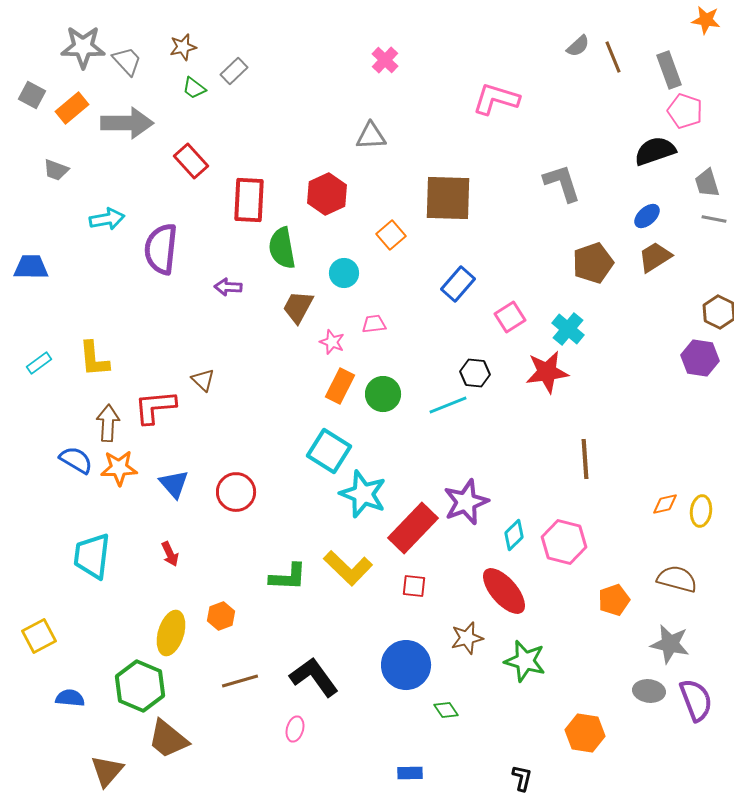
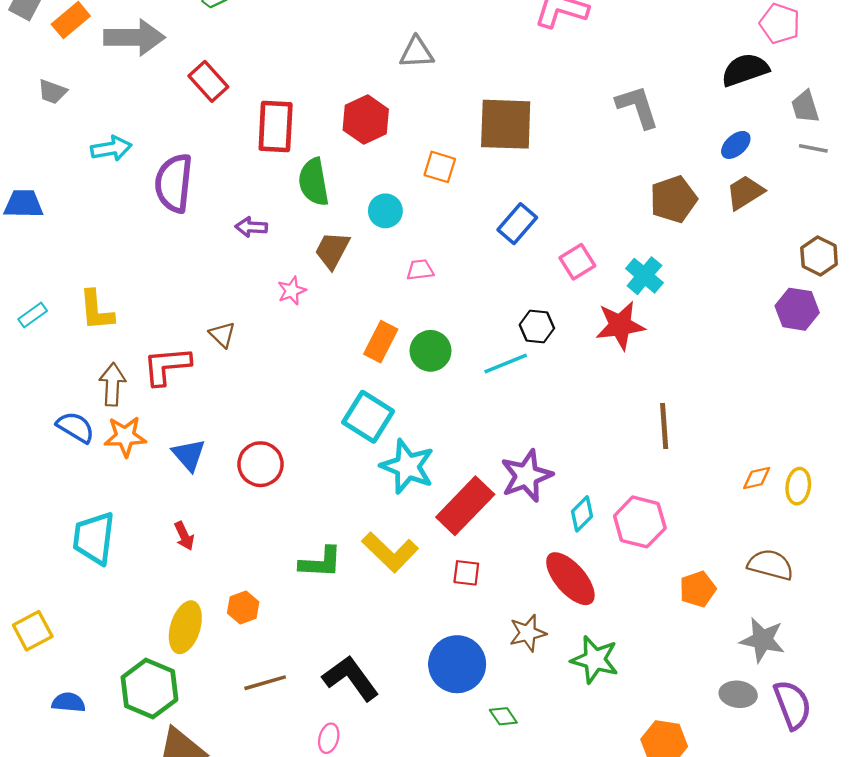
orange square: (391, 235) -> (440, 167), turned -32
pink star: (332, 342) -> (292, 291), moved, turned 30

